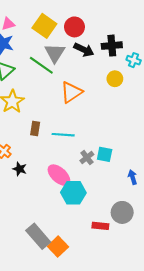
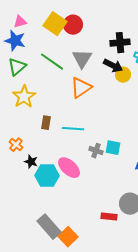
red circle: (74, 27) -> (73, 25), moved
black arrow: (84, 50) -> (113, 66), moved
gray triangle: (55, 53) -> (82, 59), moved
gray cross: (87, 157) -> (96, 151), turned -32
cyan hexagon: (73, 193) -> (47, 176), moved

